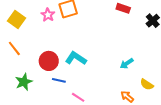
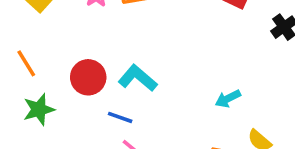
orange line: (14, 48) -> (26, 63), moved
blue line: (59, 80) -> (120, 117), moved

